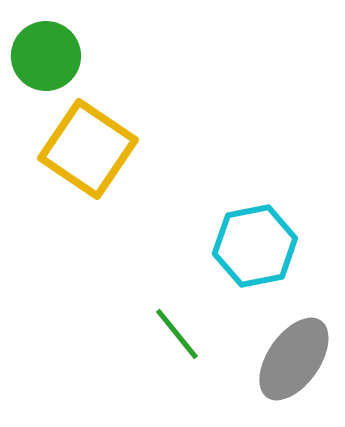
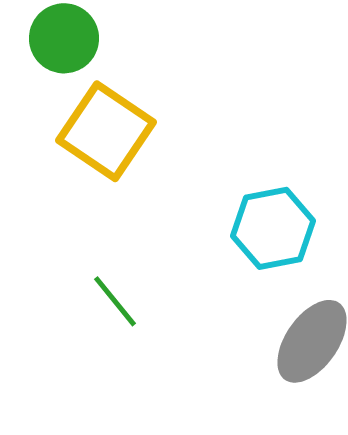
green line: (177, 334) -> (115, 301), moved

